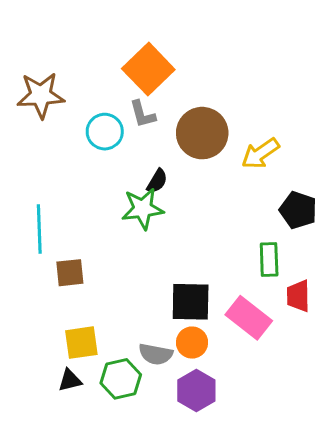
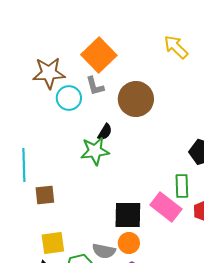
brown star: (41, 95) -> (49, 73), moved
yellow arrow: (260, 153) -> (176, 47), moved, turned 80
pink rectangle: (249, 318) -> (166, 207), moved

